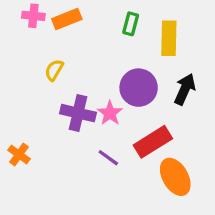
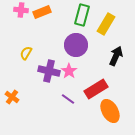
green rectangle: (131, 24) -> (82, 15), size x1.5
yellow rectangle: (169, 38) -> (106, 24), turned 30
yellow semicircle: (54, 70) -> (26, 53), moved
purple circle: (139, 88) -> (76, 45), moved

